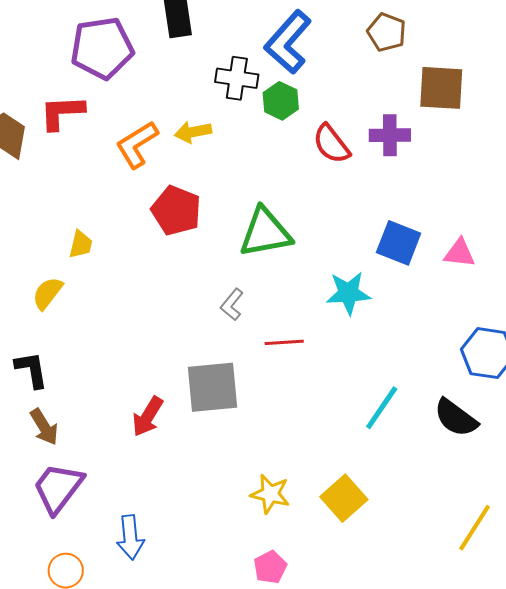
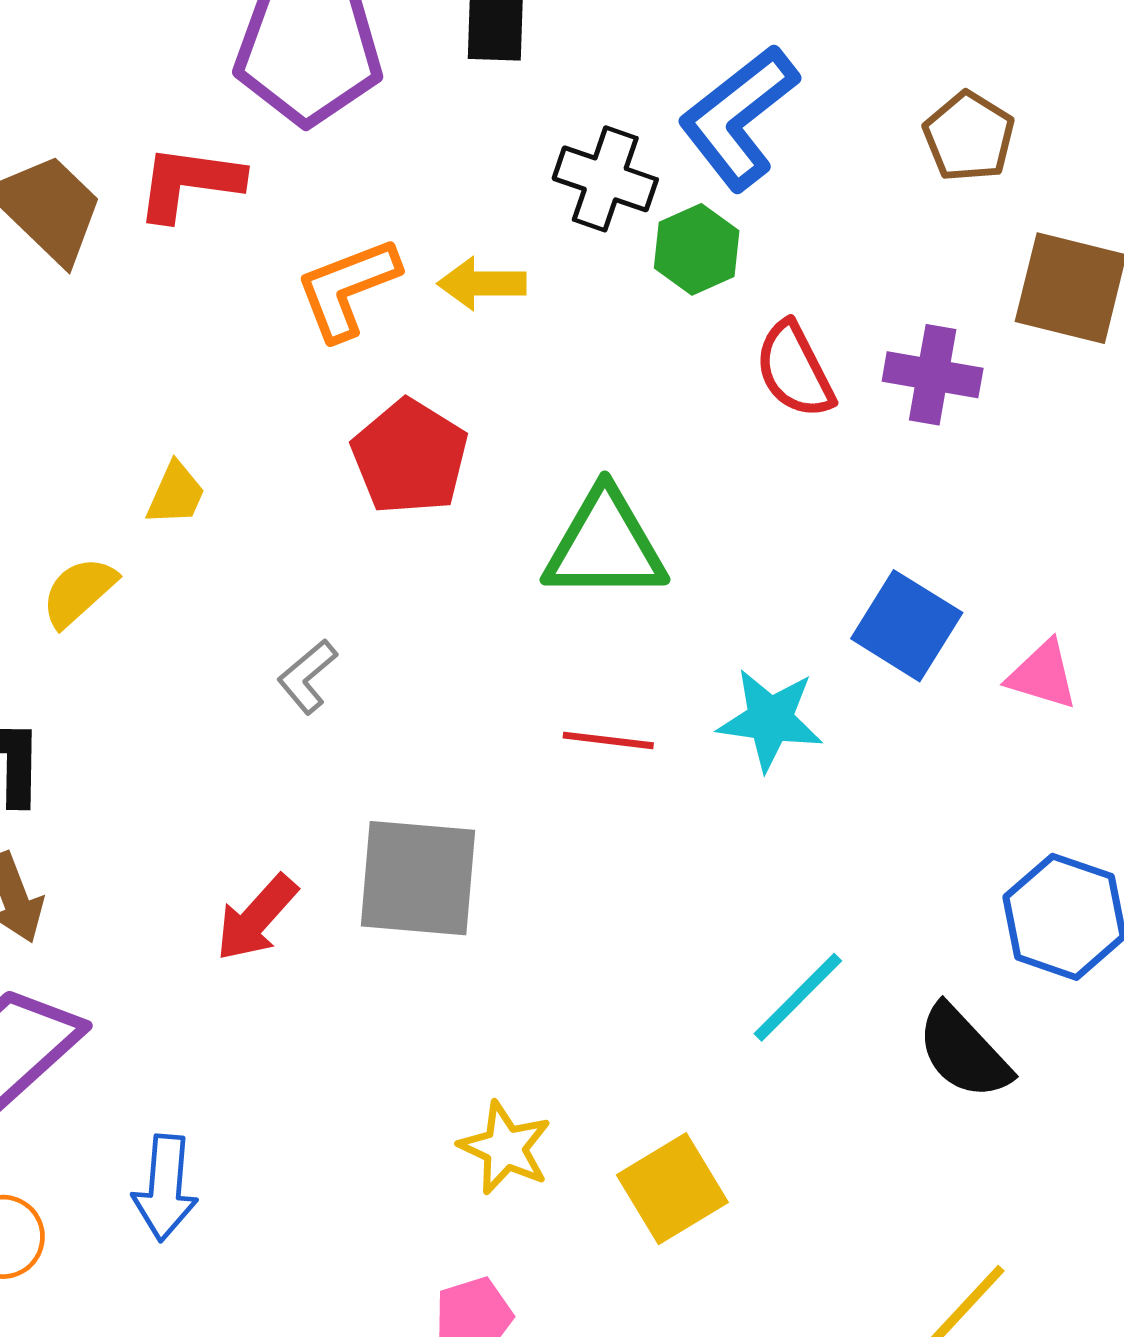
gray L-shape: (232, 304) -> (307, 676), moved
red line: (284, 342) -> (608, 740), moved

